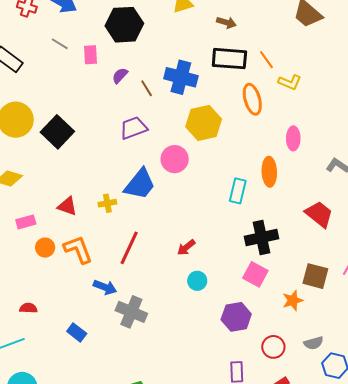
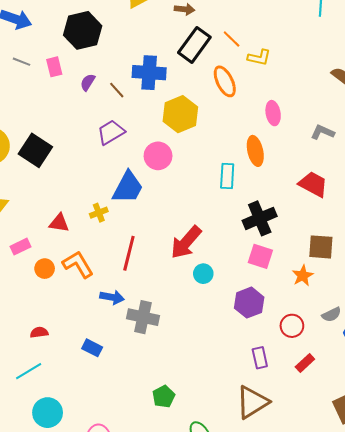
black rectangle: (229, 59) -> (194, 45), turned -48
red arrow: (186, 247) -> (186, 242), size x1.8

